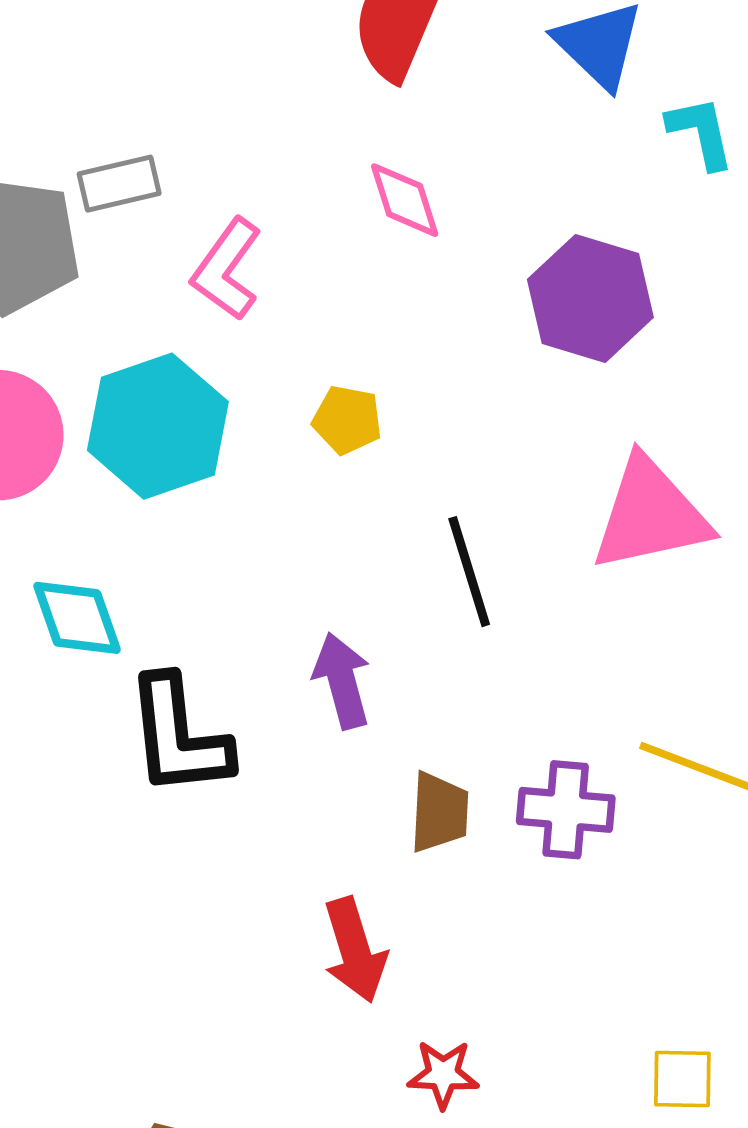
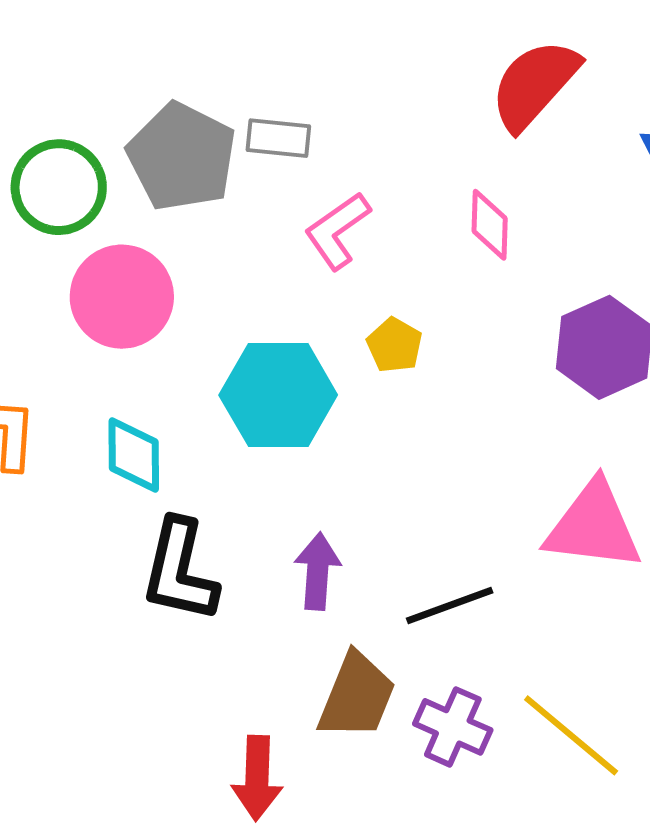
yellow pentagon: (347, 420) -> (395, 345), moved
cyan hexagon: (158, 426) -> (278, 395), moved
black line: (469, 572) -> (450, 606), moved, turned 68
brown trapezoid: (439, 812) -> (357, 696), size x1.4

